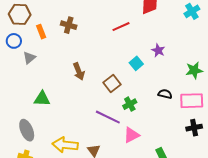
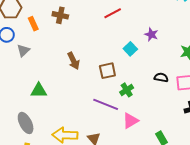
brown square: (112, 84) -> (107, 71), turned 30

